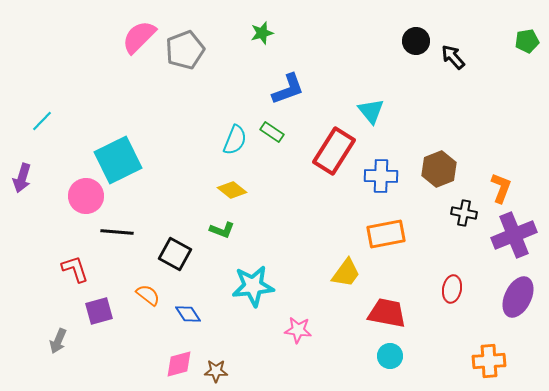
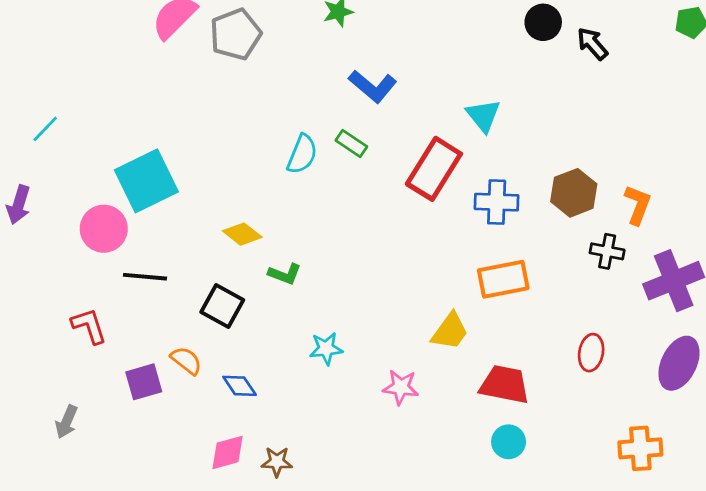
blue L-shape: (288, 89) -> (373, 86), turned 60
orange L-shape: (501, 188) -> (638, 205), moved
yellow diamond: (232, 190) -> (242, 234), moved
cyan star: (253, 286) -> (326, 349), size x0.6
purple square: (99, 311) -> (144, 382), moved
pink star: (298, 330) -> (401, 387), moved

